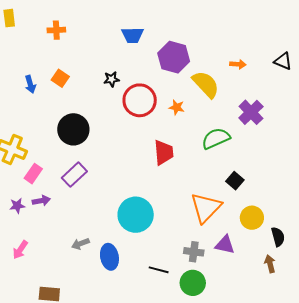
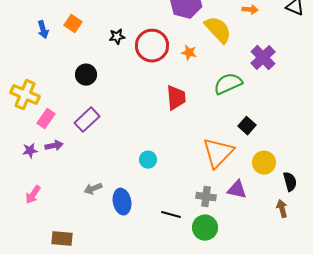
black star: (111, 79) -> (117, 37), moved
black circle: (73, 129) -> (86, 75), size x0.7
cyan circle: (136, 215) -> (148, 160), size x0.5

